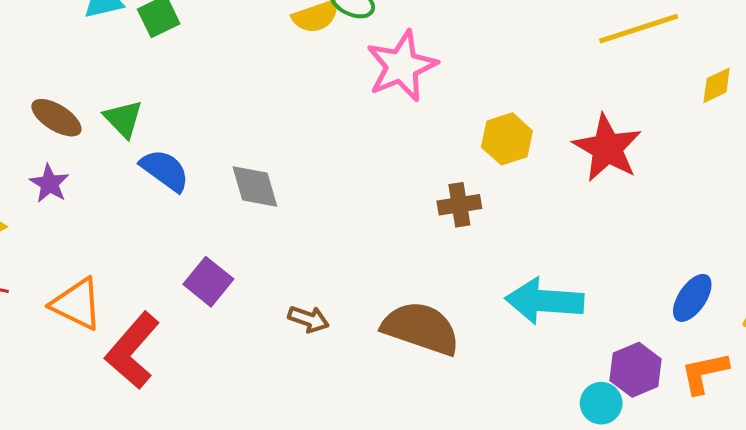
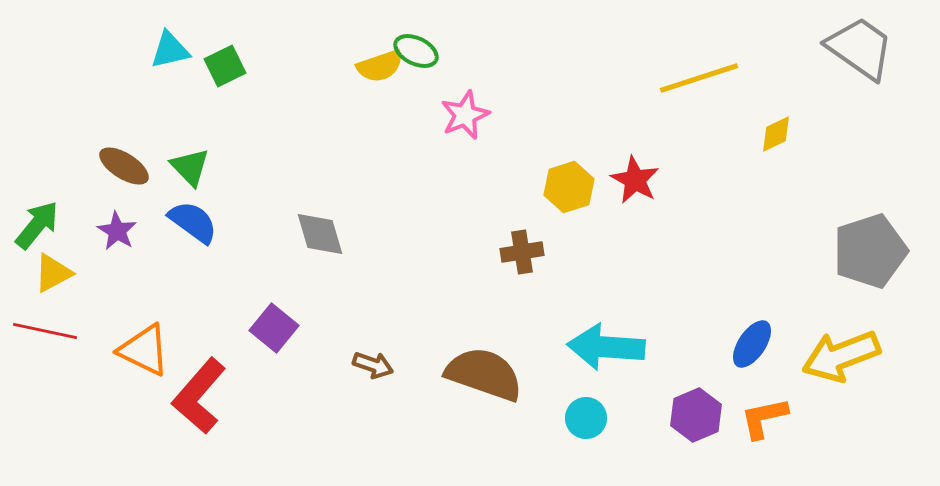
pink star: (402, 66) -> (465, 115), size x0.7
red star: (607, 148) -> (635, 180), moved, size x0.7
blue semicircle: (165, 170) -> (193, 222), moved
cyan circle: (601, 403) -> (586, 418), moved

